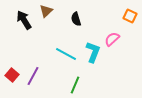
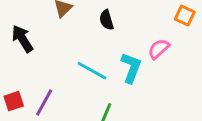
black arrow: (24, 20) -> (22, 39), moved
red square: (12, 75) -> (14, 101), turned 32

